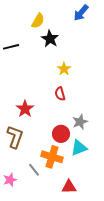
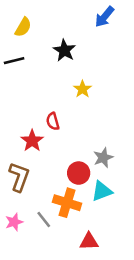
yellow semicircle: (38, 21) -> (23, 27), moved
red semicircle: (60, 94) -> (53, 121), moved
pink star: (10, 180) -> (14, 222), moved

